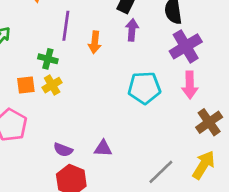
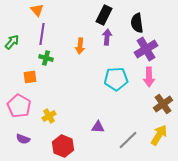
purple line: (66, 26) -> (42, 34), moved
yellow cross: (52, 85) -> (49, 116), moved
purple triangle: (103, 148) -> (98, 127), moved
purple semicircle: (63, 150) -> (23, 139), moved

